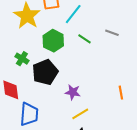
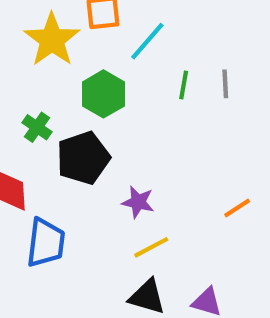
gray line: (112, 33) -> (225, 84), turned 64
green line: (84, 39) -> (184, 85), moved, turned 64
orange line: (121, 93) -> (237, 208), turned 64

